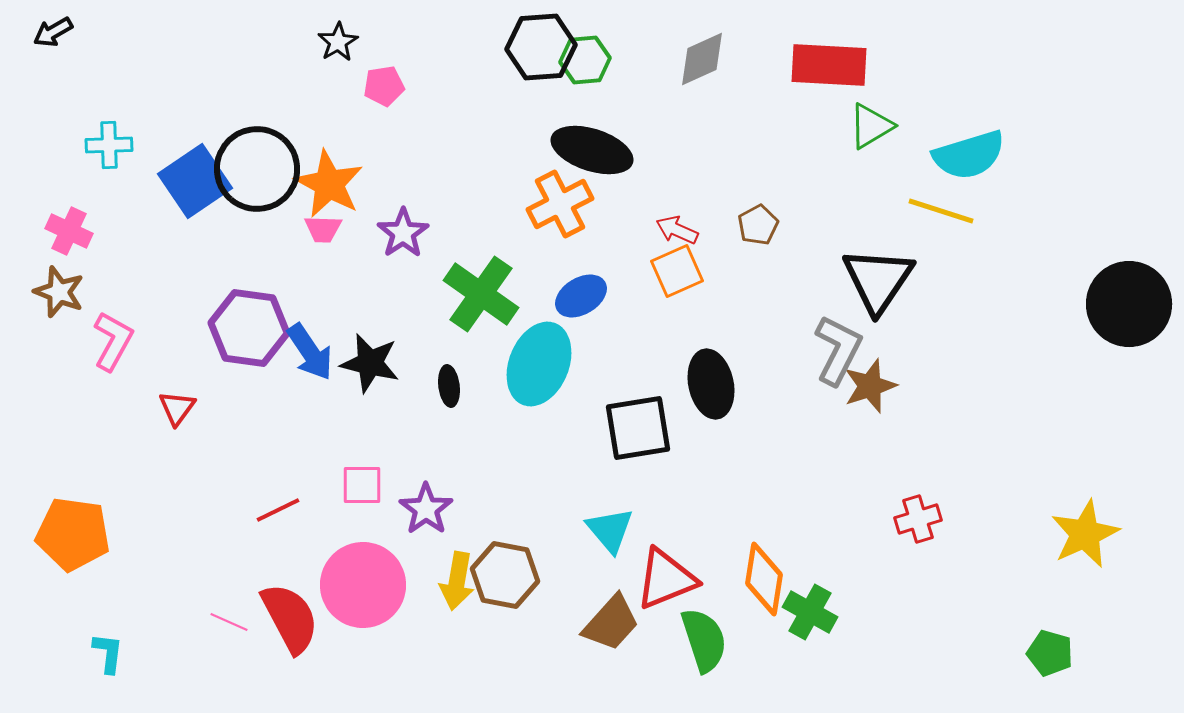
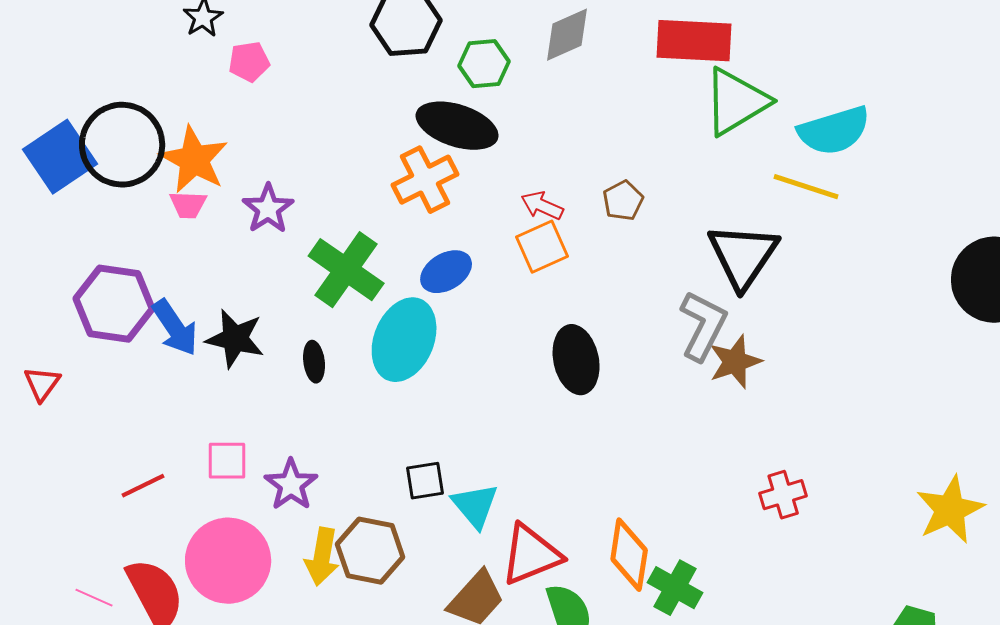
green hexagon: (585, 60) -> (484, 64), moved
green triangle: (871, 126) -> (736, 102), size x1.5
black square: (638, 428) -> (425, 481), moved, size x0.6

